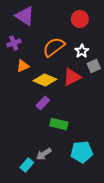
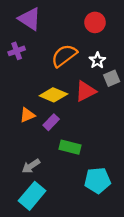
orange triangle: (23, 66) -> (27, 115), moved
gray arrow: (44, 154) -> (31, 166), moved
cyan rectangle: (27, 165) -> (32, 196), size x1.6

